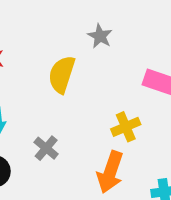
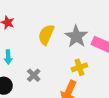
gray star: (100, 36) -> (76, 36), moved, size x1.6

